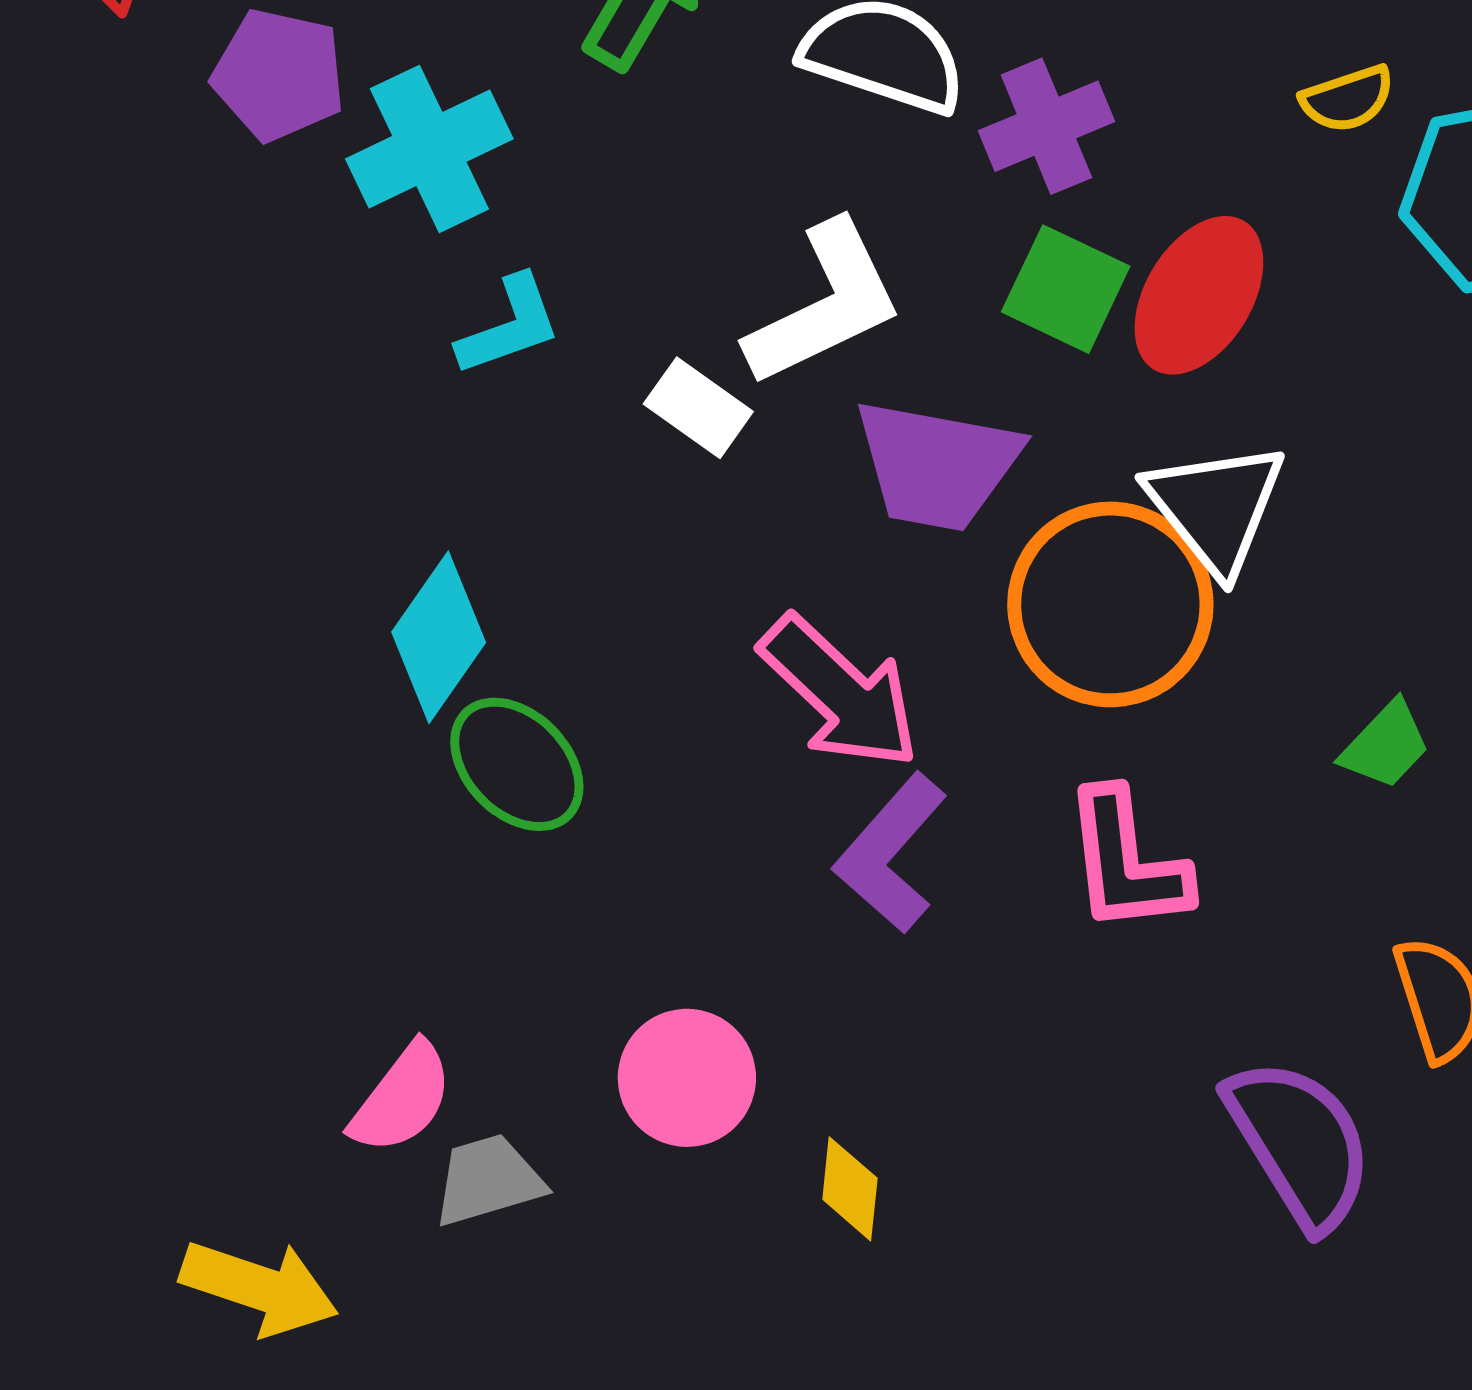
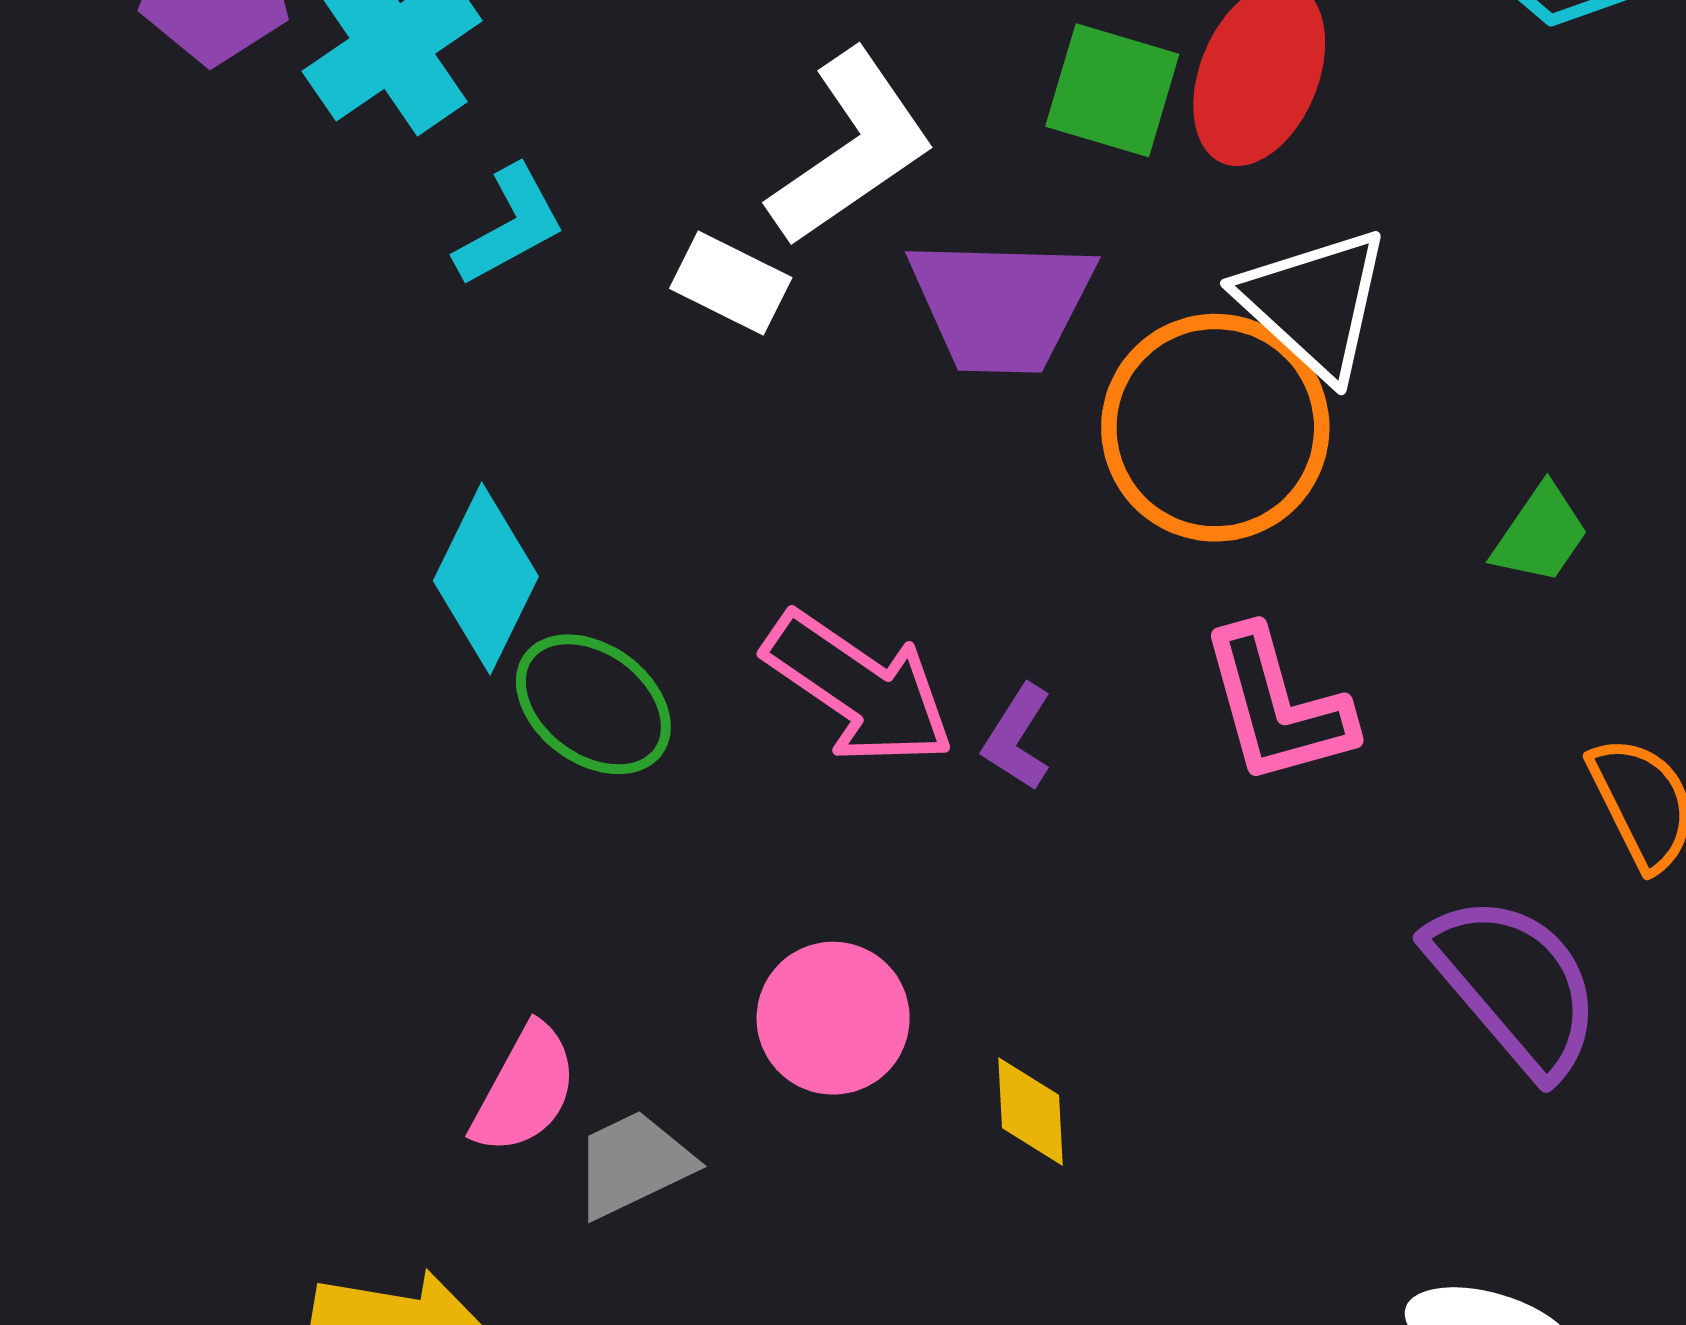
pink arrow: (840, 692) -> (859, 688), moved
purple L-shape: (891, 853) -> (1017, 737), size x0.6

